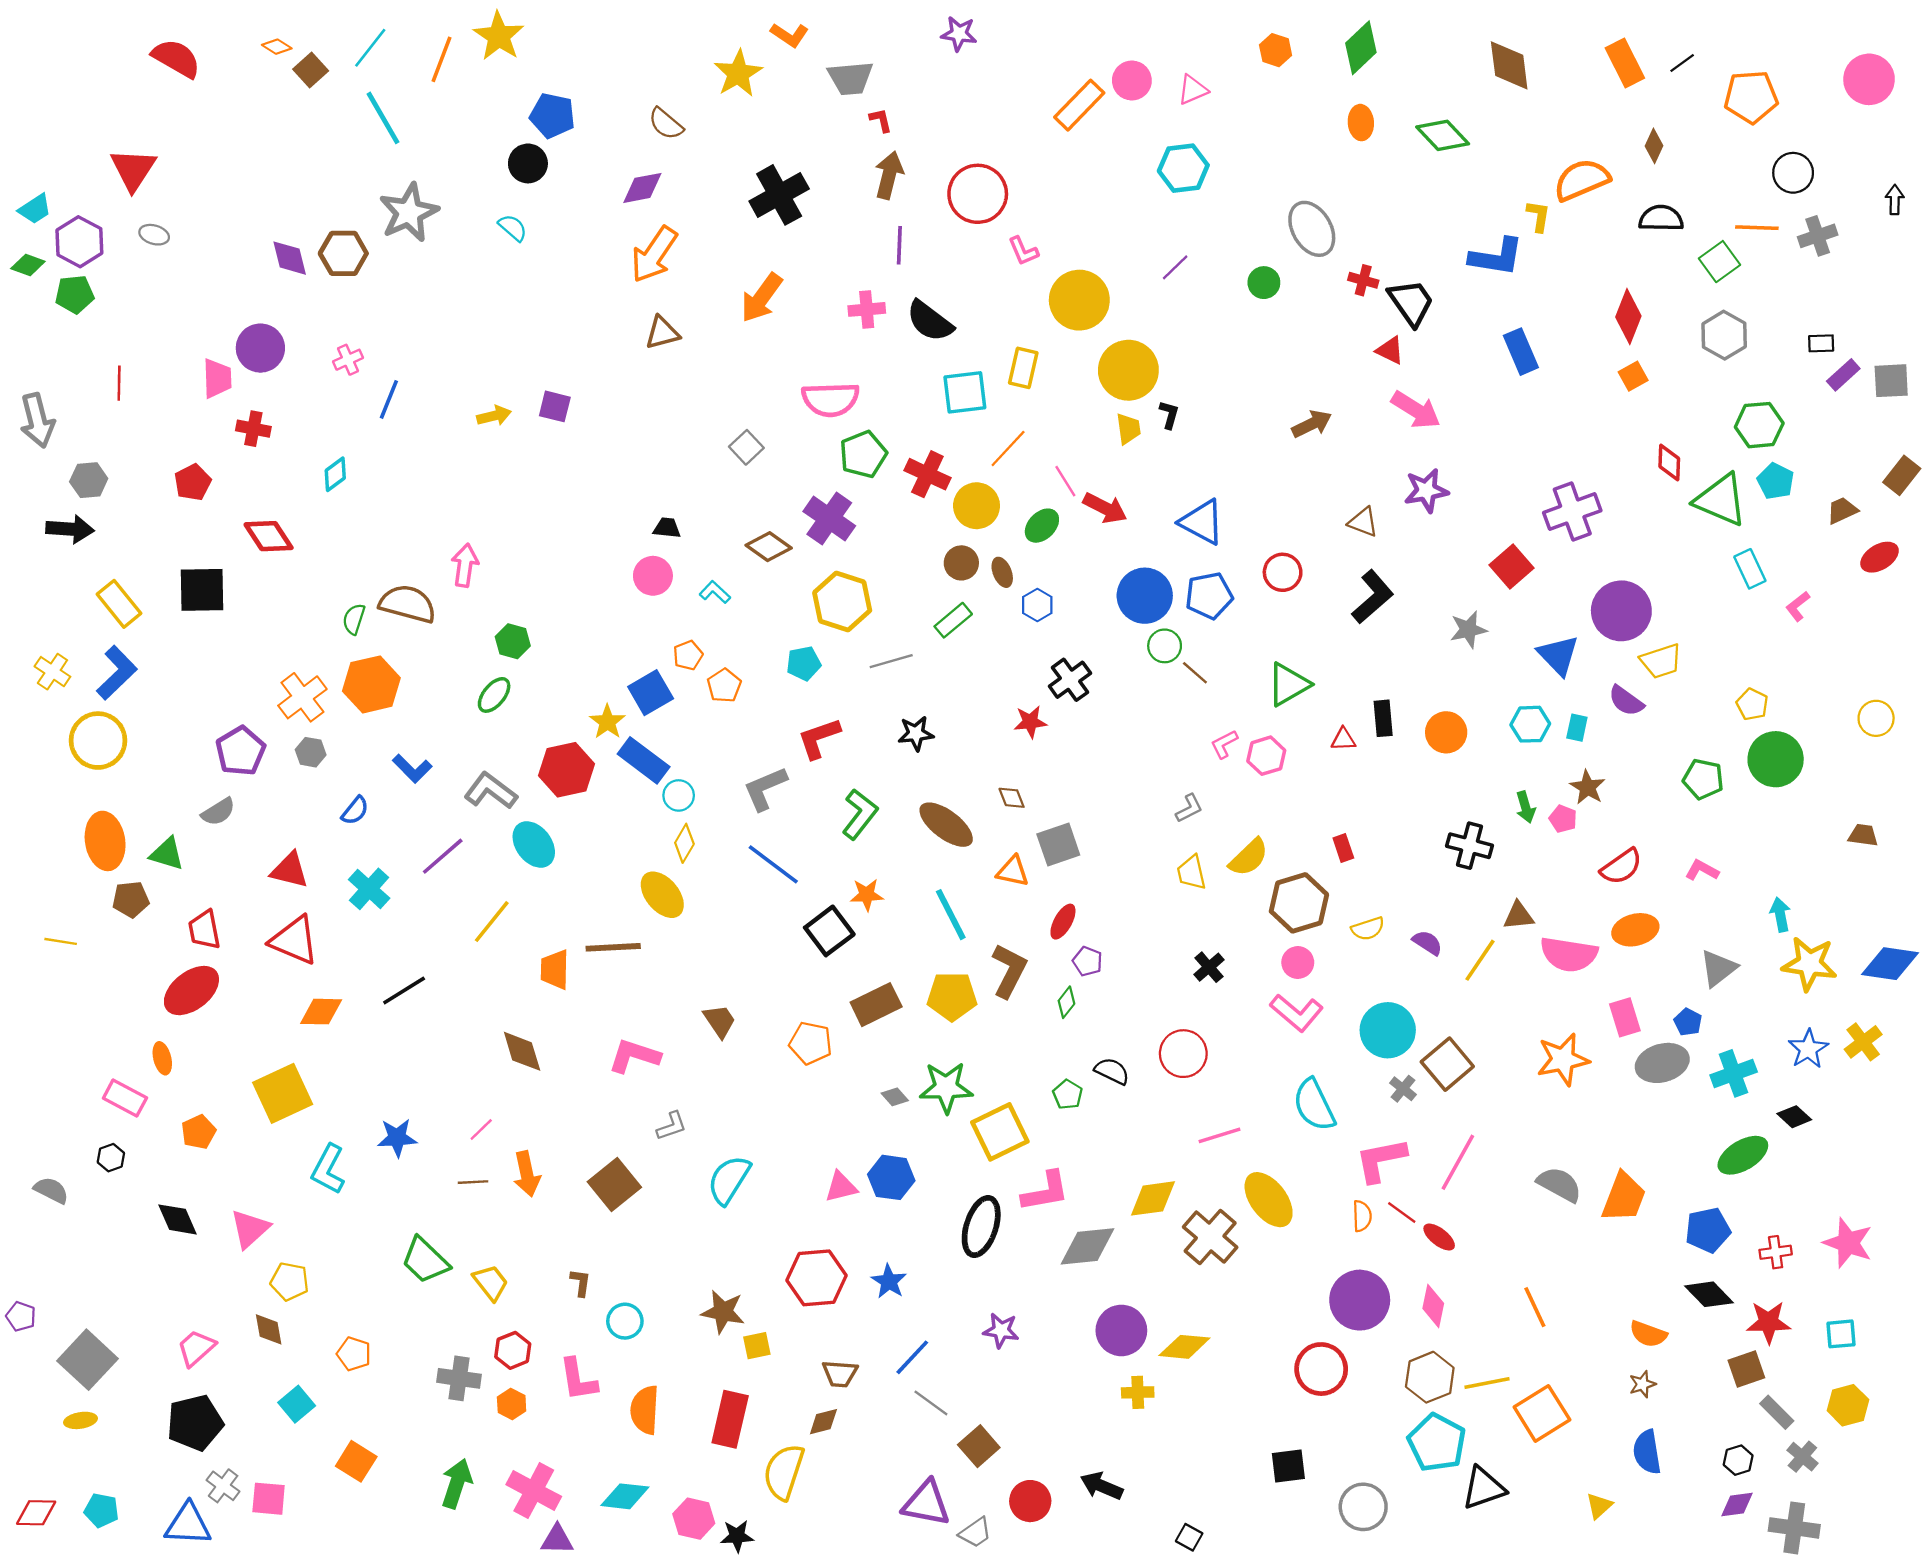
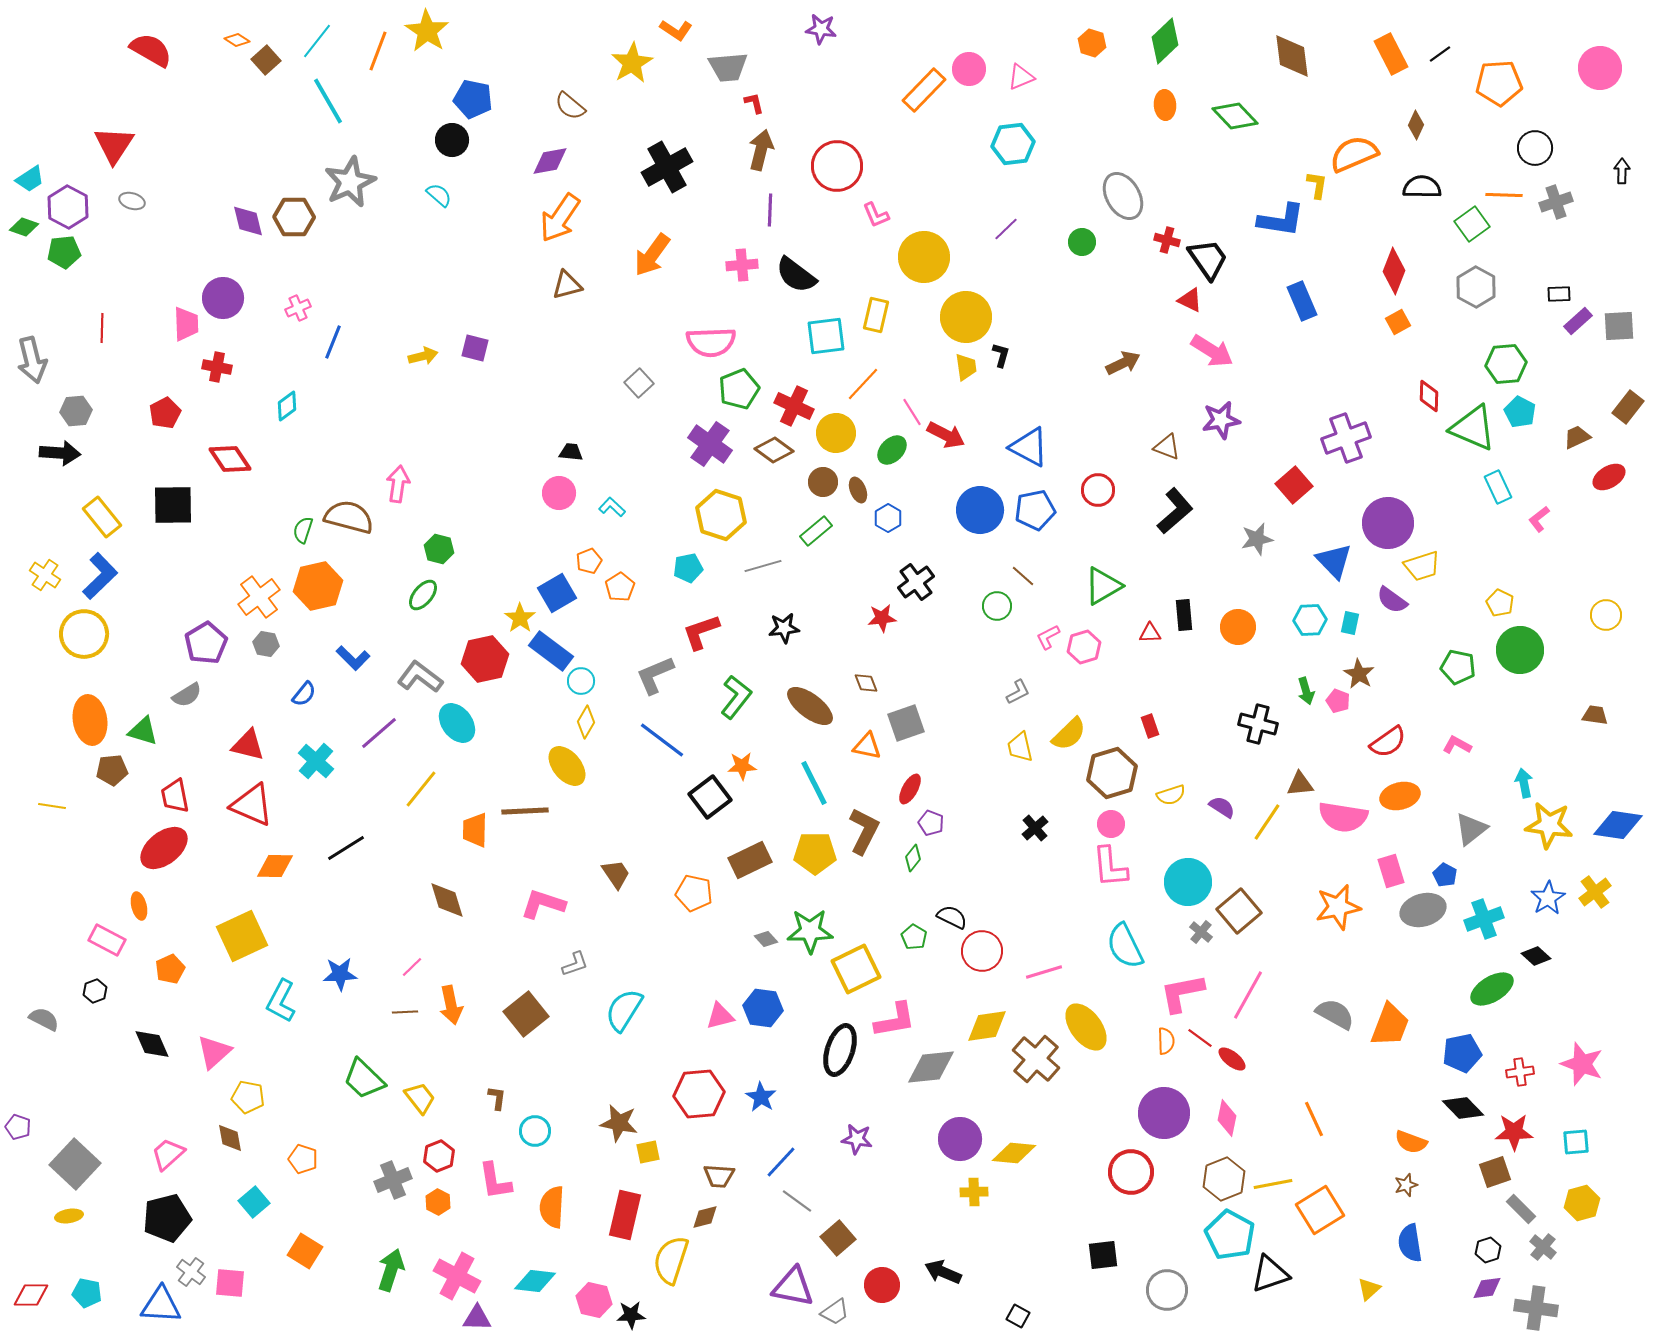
brown diamond: (769, 547) -> (774, 450), moved
green circle: (1165, 646) -> (997, 606), moved
pink L-shape: (1297, 1013) -> (1110, 867), turned 45
red circle: (1183, 1054) -> (982, 951), moved
gray cross: (459, 1378) -> (393, 1180), turned -30

